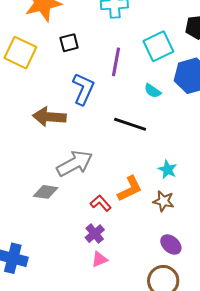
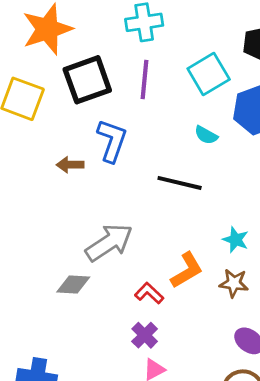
black square: (69, 43) -> (87, 80), size x1.8
purple line: (116, 62) -> (144, 79), moved
brown arrow: (49, 117) -> (70, 165), moved, size x0.6

